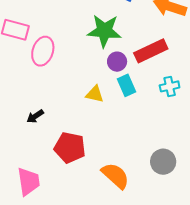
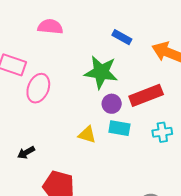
cyan rectangle: (127, 85) -> (119, 128), turned -60

